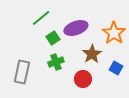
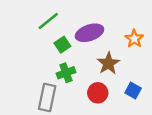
orange star: (114, 33) -> (134, 39), size x0.7
blue square: (116, 68) -> (133, 90), moved
gray rectangle: (22, 72) -> (47, 98), moved

